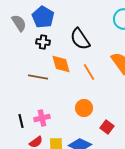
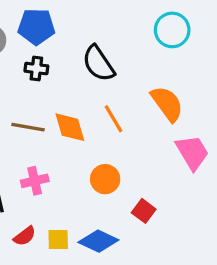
blue pentagon: (43, 17) -> (36, 27), turned -30
orange diamond: (61, 64) -> (70, 127), moved
pink cross: (42, 118) -> (35, 181), moved

